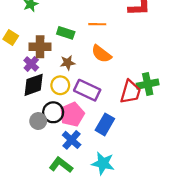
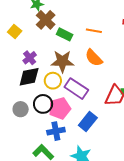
brown cross: (40, 47) -> (46, 20), moved, turned 36
brown star: (68, 63) -> (62, 61), size x1.6
gray circle: (38, 121) -> (21, 109), moved
blue cross: (72, 140) -> (56, 131), turned 30

